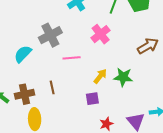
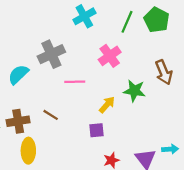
brown arrow: (148, 46) -> (164, 72), turned 95
green star: (123, 77) -> (134, 91), moved
brown line: (52, 87) -> (51, 115), turned -48

